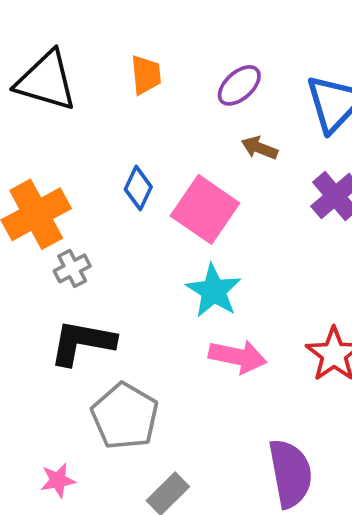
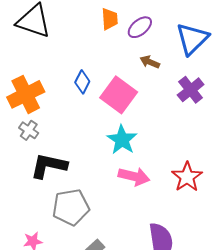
orange trapezoid: (146, 75) -> (110, 19), moved
gray cross: (72, 268) -> (29, 130), moved, turned -30
gray pentagon: (125, 416) -> (71, 207), turned 30

